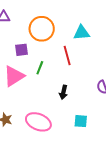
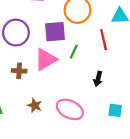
purple square: (21, 50) -> (55, 32), size x1.5

